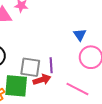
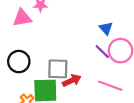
purple line: (51, 65) -> (102, 52), moved, turned -35

